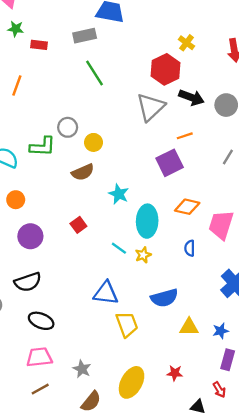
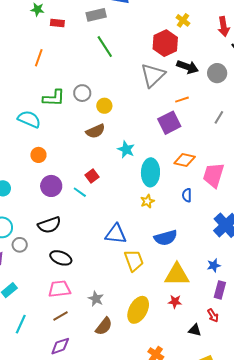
green L-shape: (42, 146) -> (54, 98), moved
cyan line: (119, 248) -> (80, 192), moved
yellow triangle: (189, 327) -> (177, 275), moved, size x1.5

